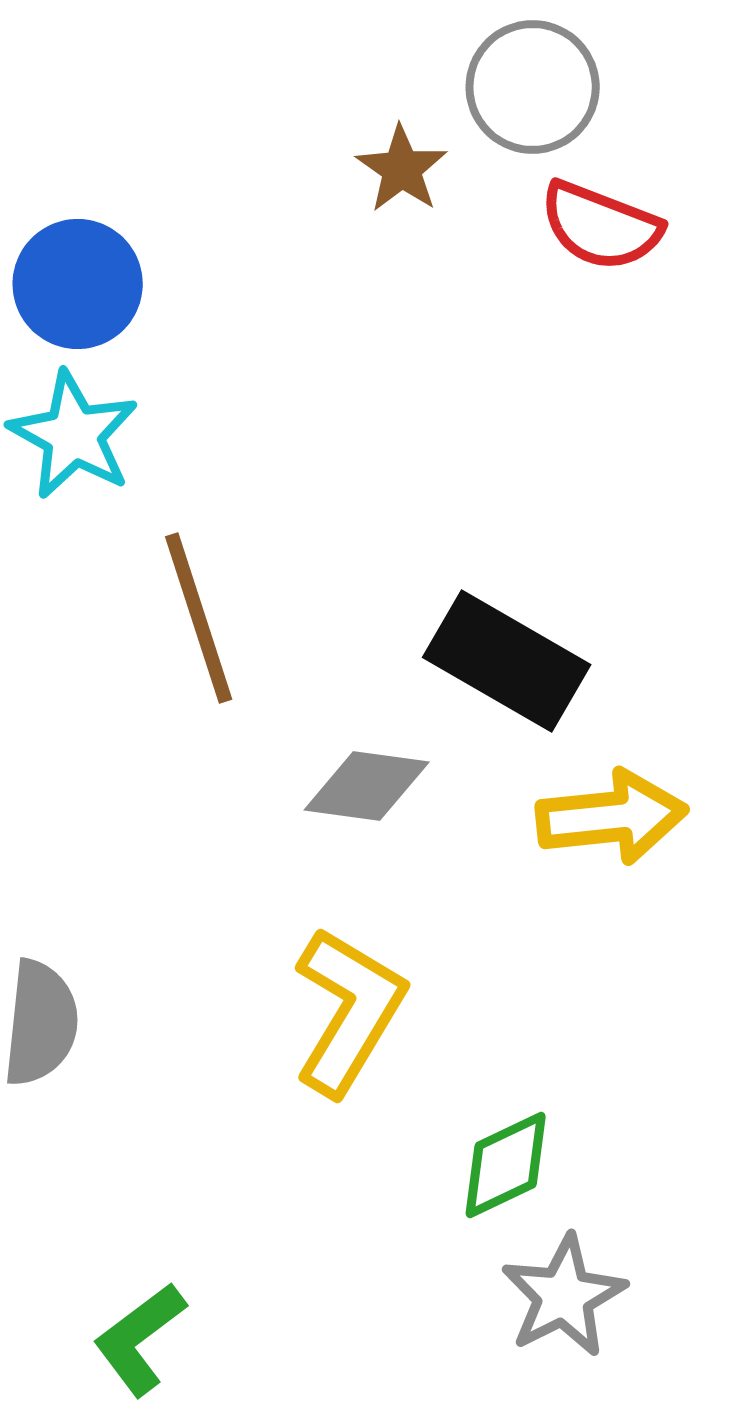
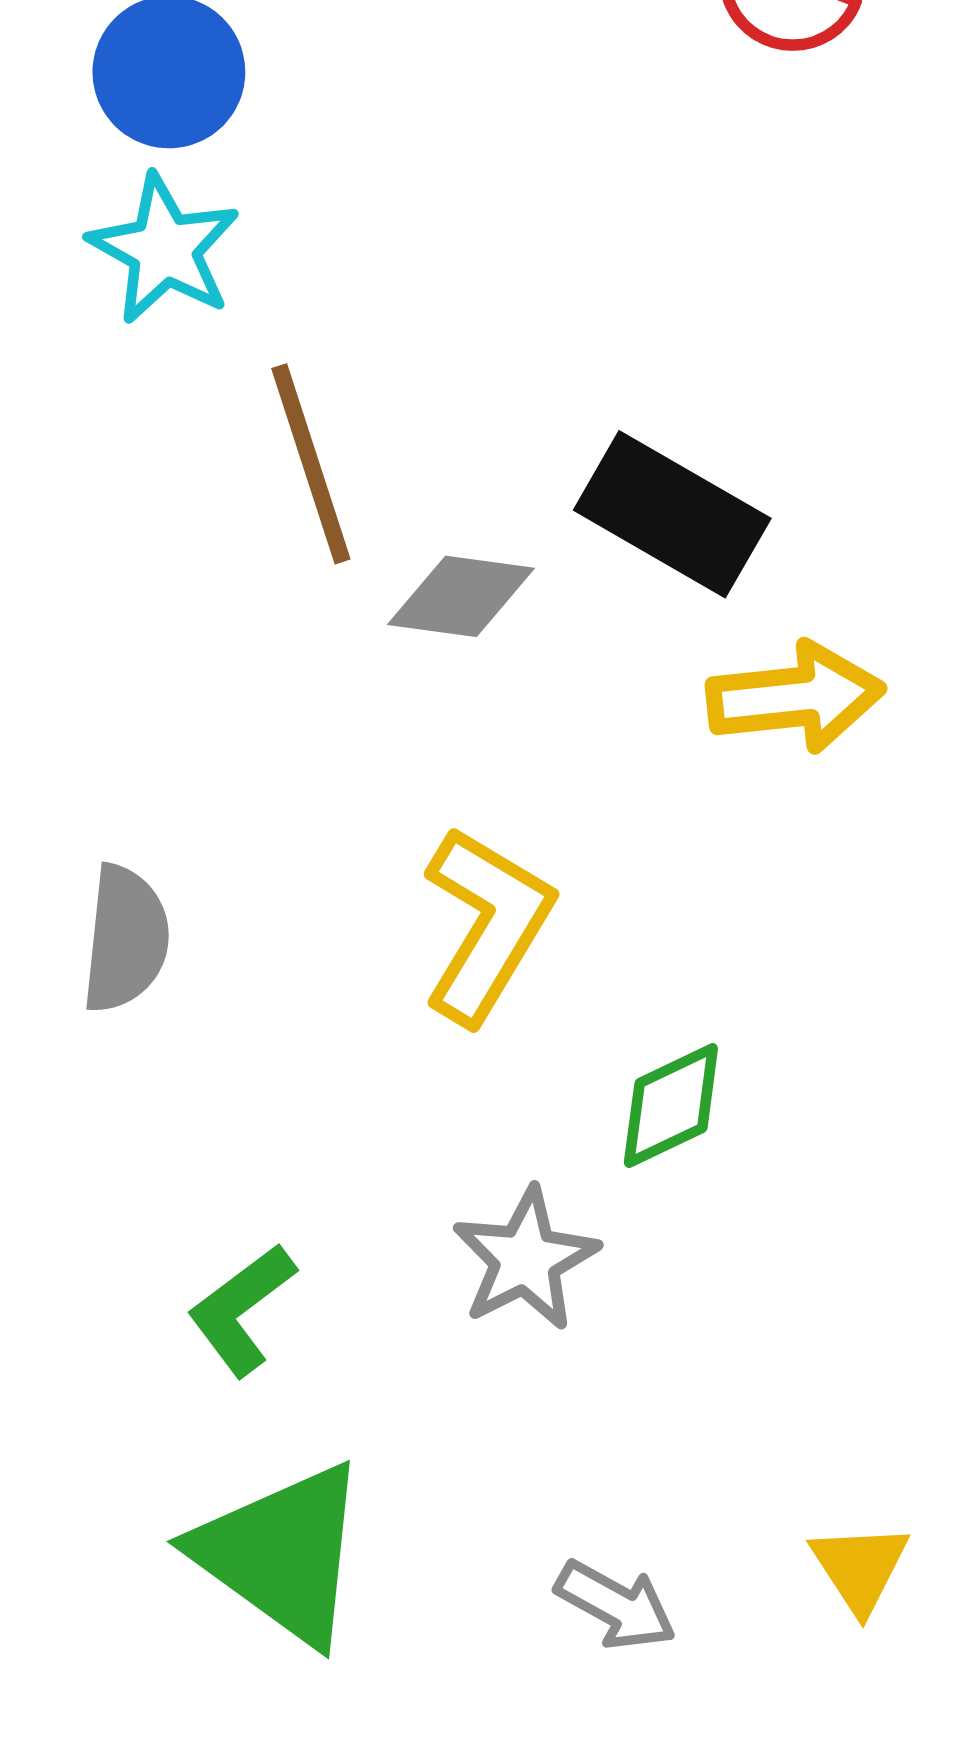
gray diamond: (367, 786) -> (461, 596), moved
gray star: (564, 1296) -> (526, 1259), moved

